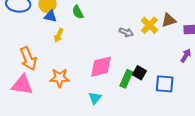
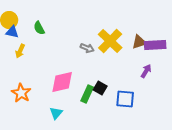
brown triangle: (169, 20) -> (139, 42), moved
yellow cross: (149, 25) -> (110, 41), size x1.4
orange star: (60, 78) -> (21, 93), turned 30

